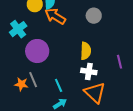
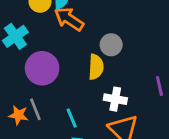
gray circle: (94, 16) -> (111, 45), moved
yellow semicircle: (86, 51) -> (96, 67), moved

